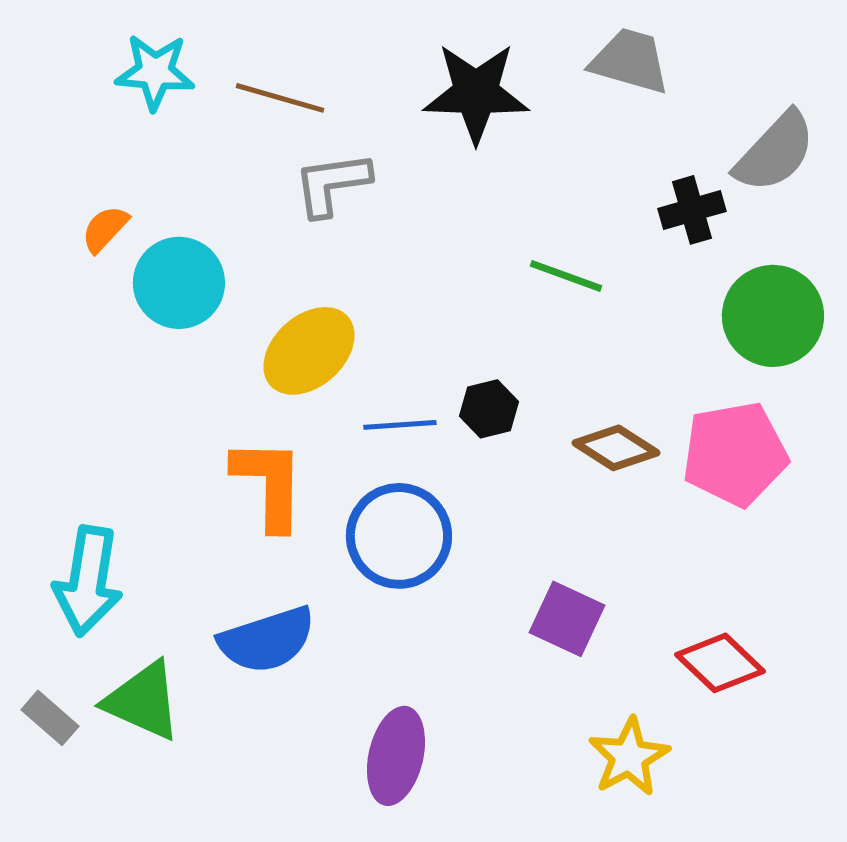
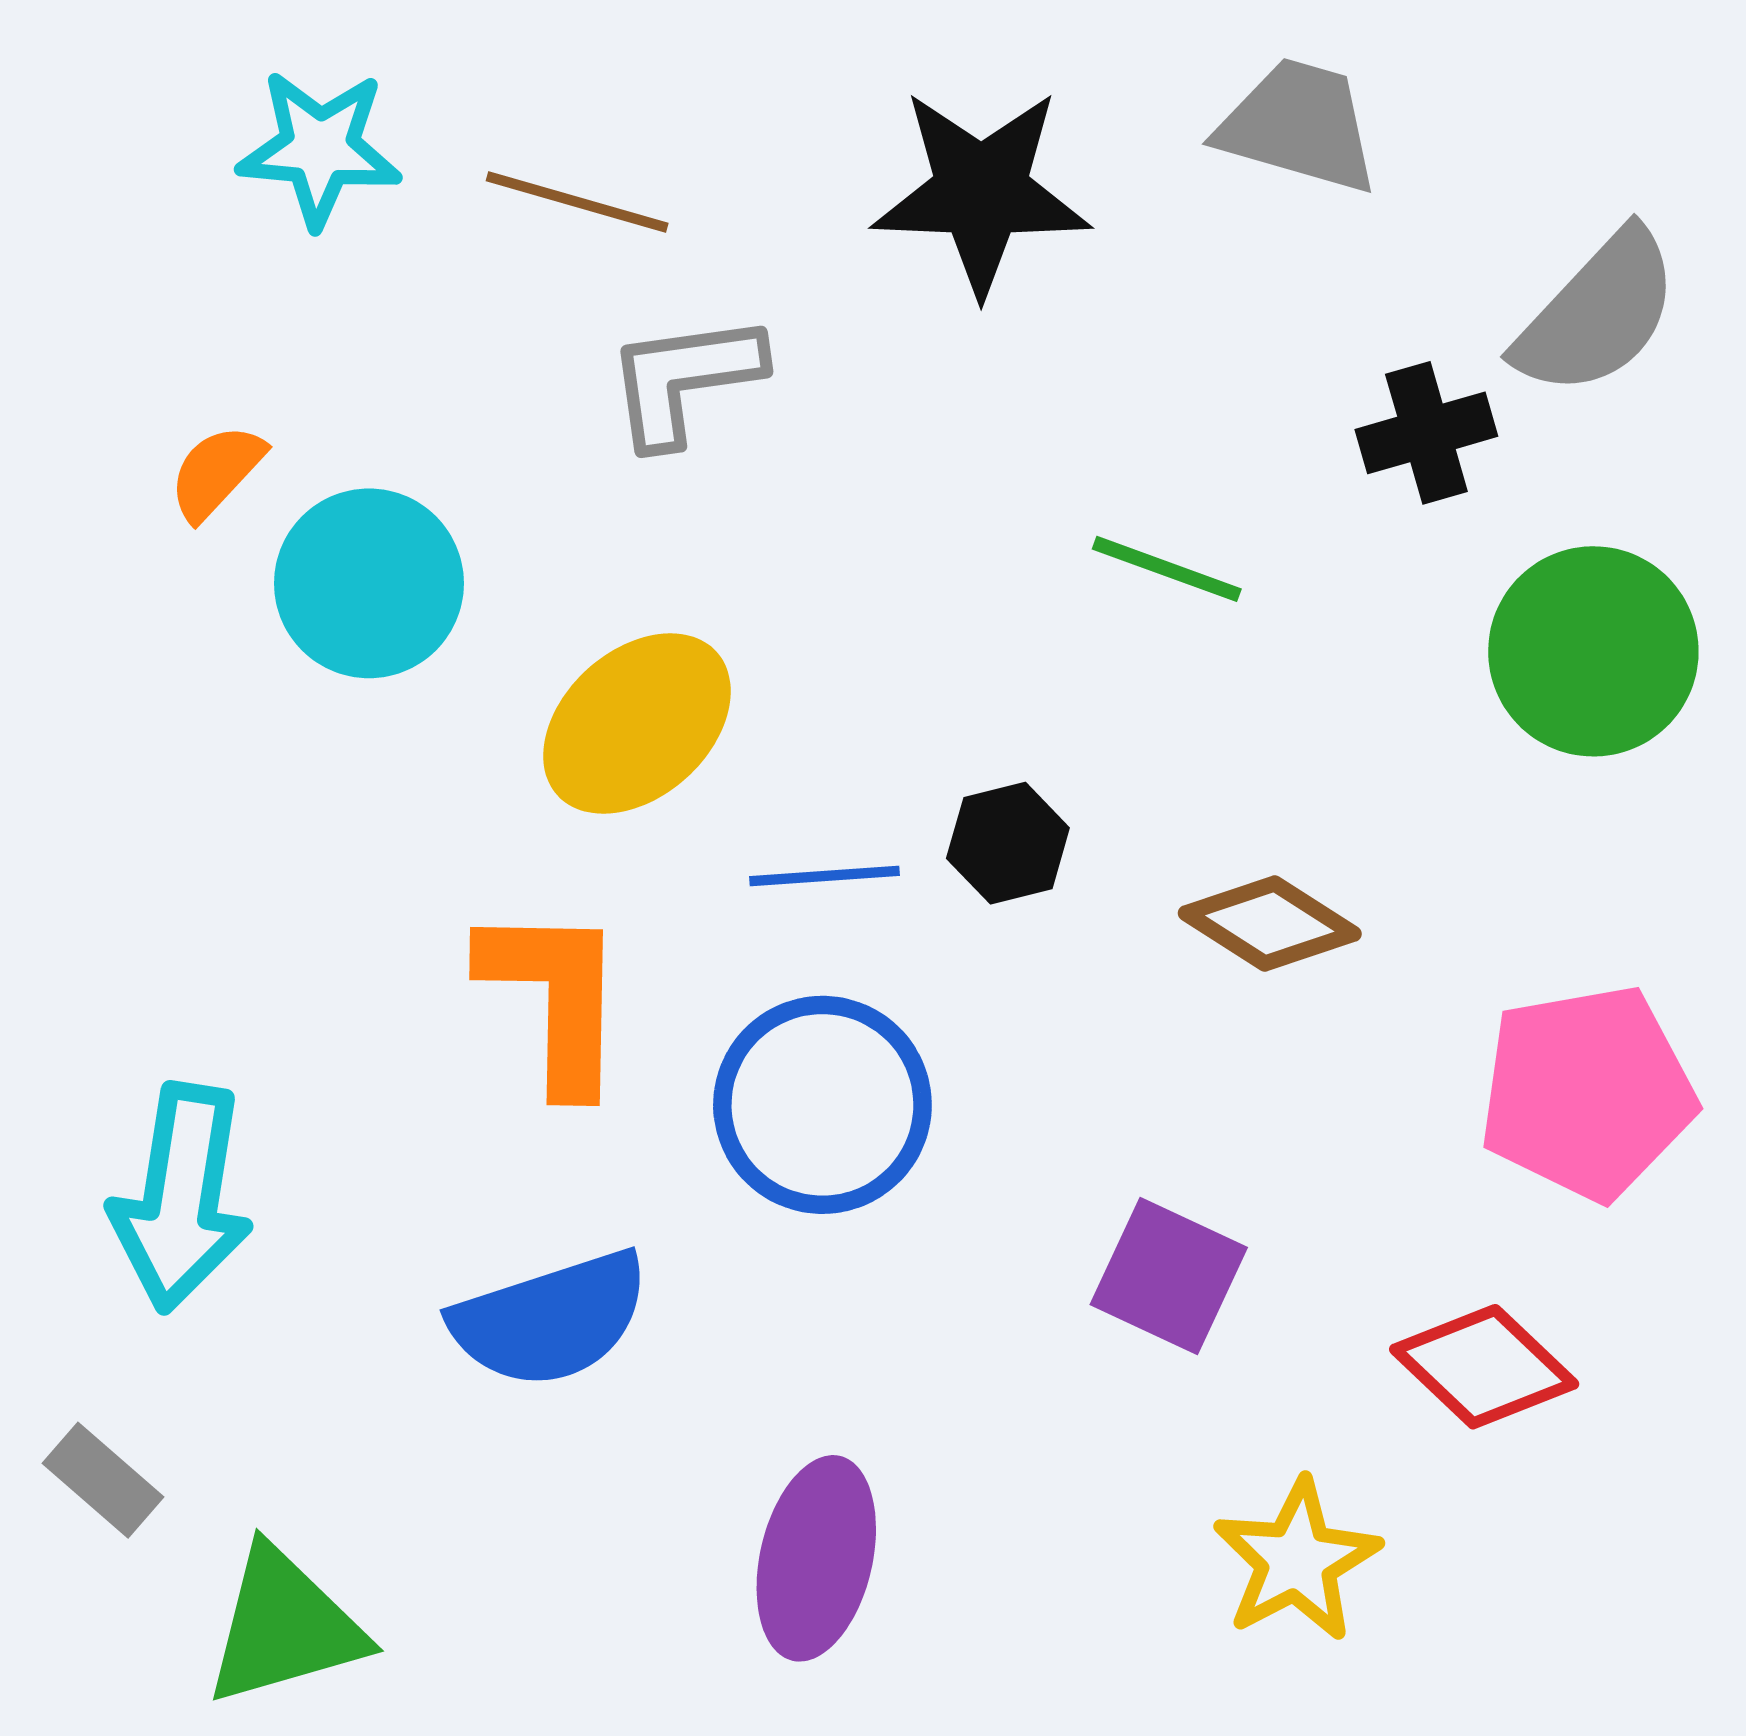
pink pentagon: (735, 454) -> (1587, 1092), moved
green triangle: (143, 701) -> (284, 1626), moved, turned -40

